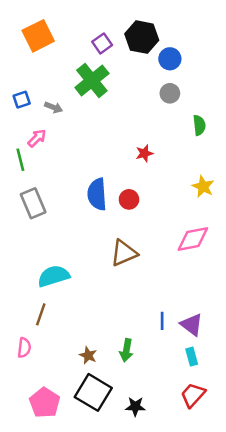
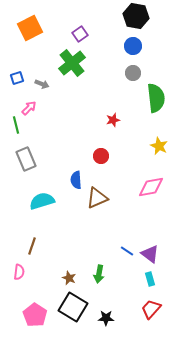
black hexagon: (142, 37) -> (136, 16), moved
green semicircle: (199, 125) -> (156, 98), size x1.8
blue semicircle: (97, 194) -> (76, 180), moved, size x0.7
cyan semicircle: (54, 276) -> (42, 201), moved
blue line: (162, 321) -> (127, 251), turned -56

